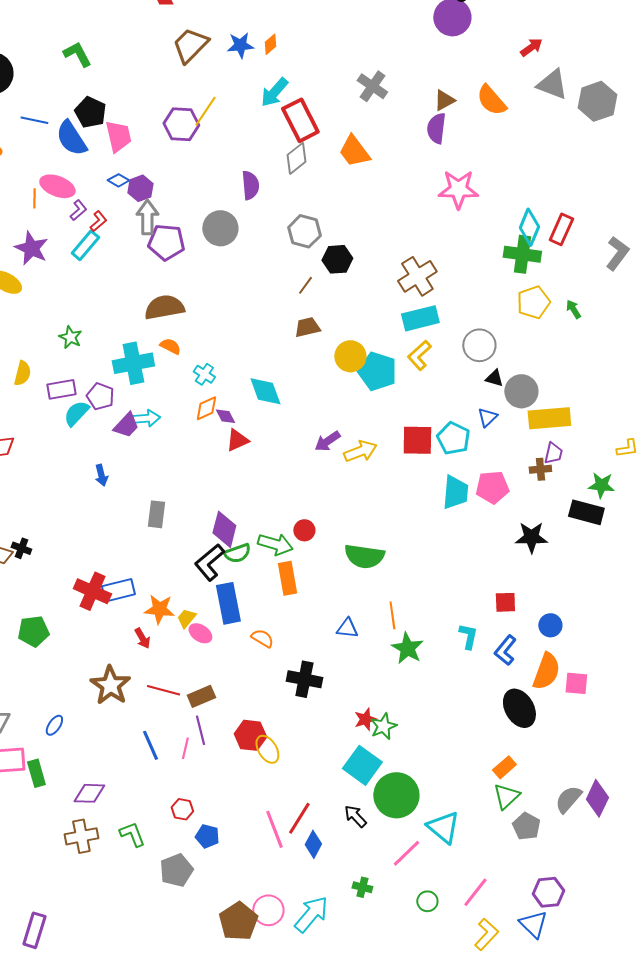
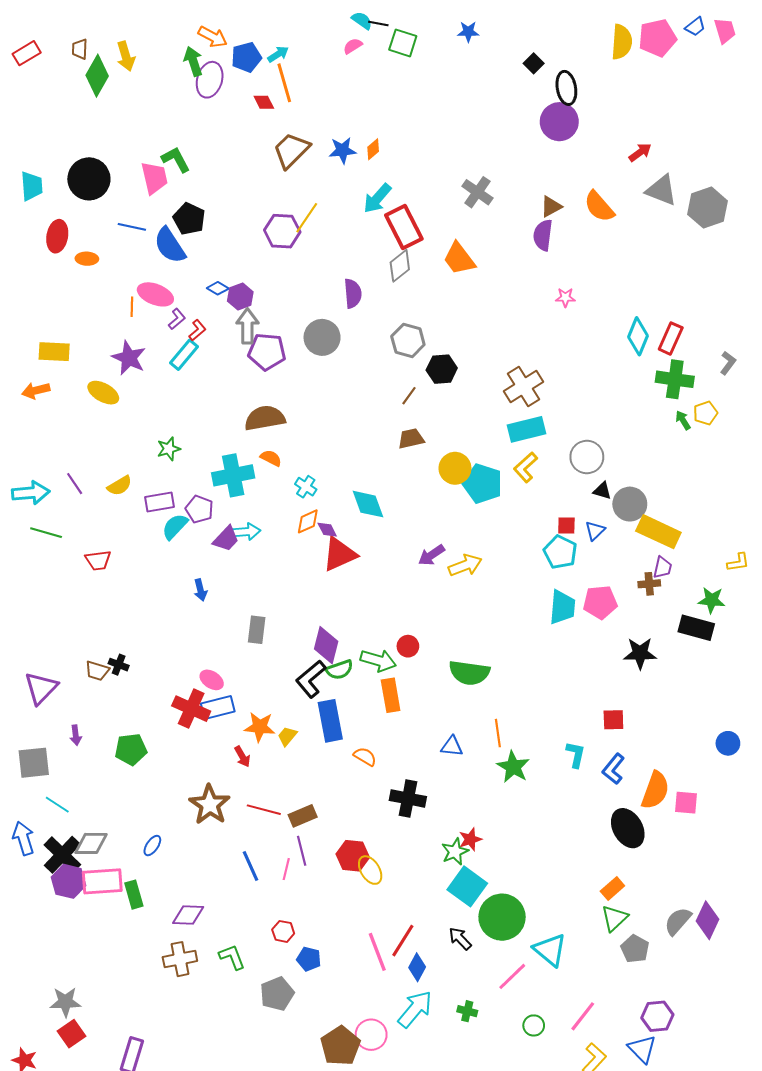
pink trapezoid: (118, 136) -> (154, 178), moved
pink star: (458, 189) -> (565, 298), size x0.5
gray L-shape: (617, 253) -> (728, 363), size x0.7
green cross: (522, 254) -> (675, 379), moved
yellow pentagon: (533, 302) -> (705, 413), moved, size x0.7
green star: (70, 337) -> (169, 449), turned 30
yellow semicircle: (22, 373) -> (120, 486), turned 45
yellow rectangle: (549, 418) -> (658, 532), turned 30
red triangle: (237, 440) -> (339, 554), size x1.5
red square: (417, 440) -> (566, 526), moved, size x0.6
blue circle: (550, 625) -> (728, 743), moved
pink ellipse: (200, 633) -> (212, 680), moved
green star: (383, 726) -> (455, 852), moved
cyan arrow: (311, 914) -> (415, 1009), moved

